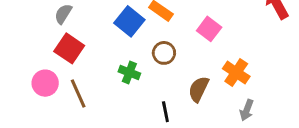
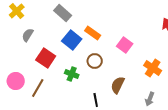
red square: (69, 48) -> (46, 58), moved
orange cross: (236, 73) -> (153, 68), moved
brown line: (78, 94) -> (38, 88), turned 54

